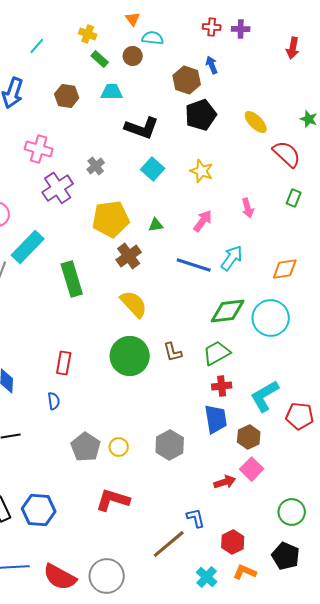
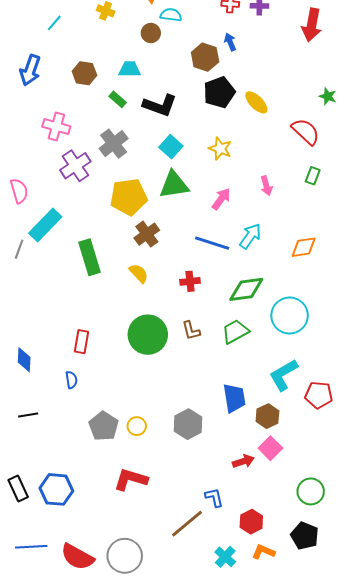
red arrow: (293, 48) -> (312, 25), size x1.5
green rectangle: (100, 59) -> (118, 99), moved
yellow ellipse: (256, 122) -> (256, 102), moved
gray cross: (96, 166) -> (114, 144), size x1.6
green triangle: (156, 225) -> (174, 185), moved, size x2.0
yellow semicircle: (134, 304) -> (139, 273), moved, size x0.7
cyan circle: (271, 318) -> (290, 316), moved
red cross: (222, 386) -> (190, 281), moved

